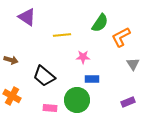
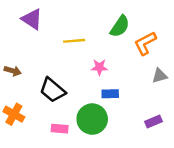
gray triangle: (133, 64) -> (160, 76), turned 48

